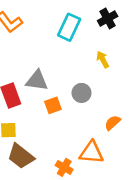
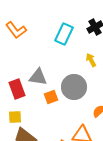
gray circle: (82, 93) -> (74, 87), size x1.6

